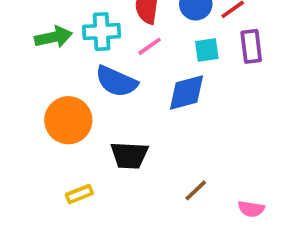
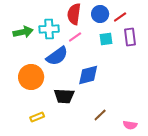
blue semicircle: (116, 81) -> (57, 56), turned -60
blue diamond: (187, 93) -> (88, 75), moved

